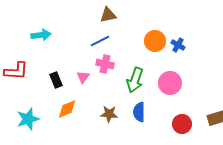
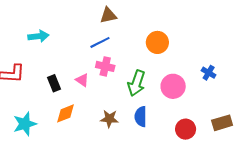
blue cross: (178, 45) -> (209, 73), moved
pink triangle: (83, 77) -> (82, 80), turned -32

